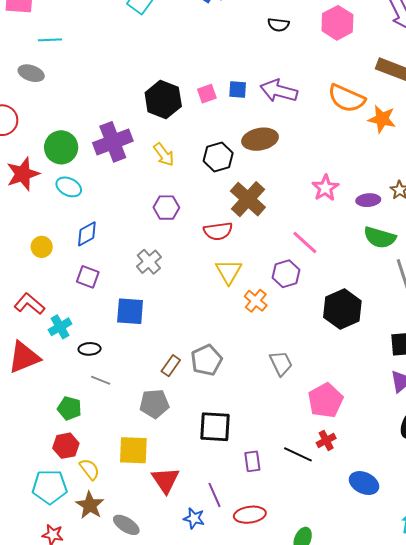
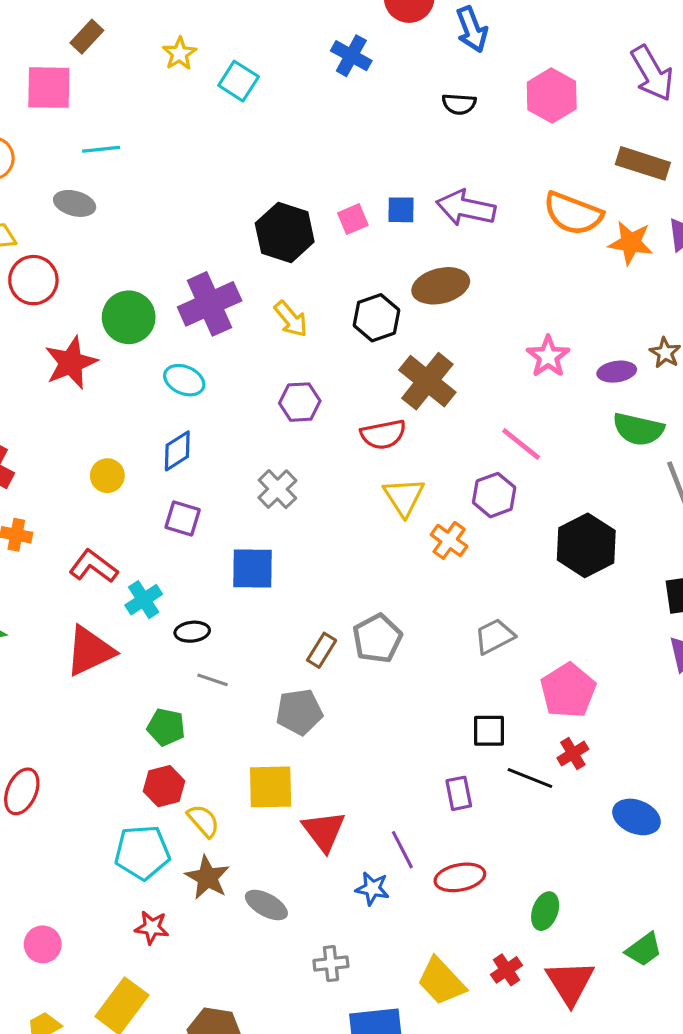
cyan ellipse: (69, 187) -> (184, 380), moved
gray trapezoid: (281, 363) -> (495, 636), turned -88
black square: (215, 427) -> (489, 731), moved, size x0.7

